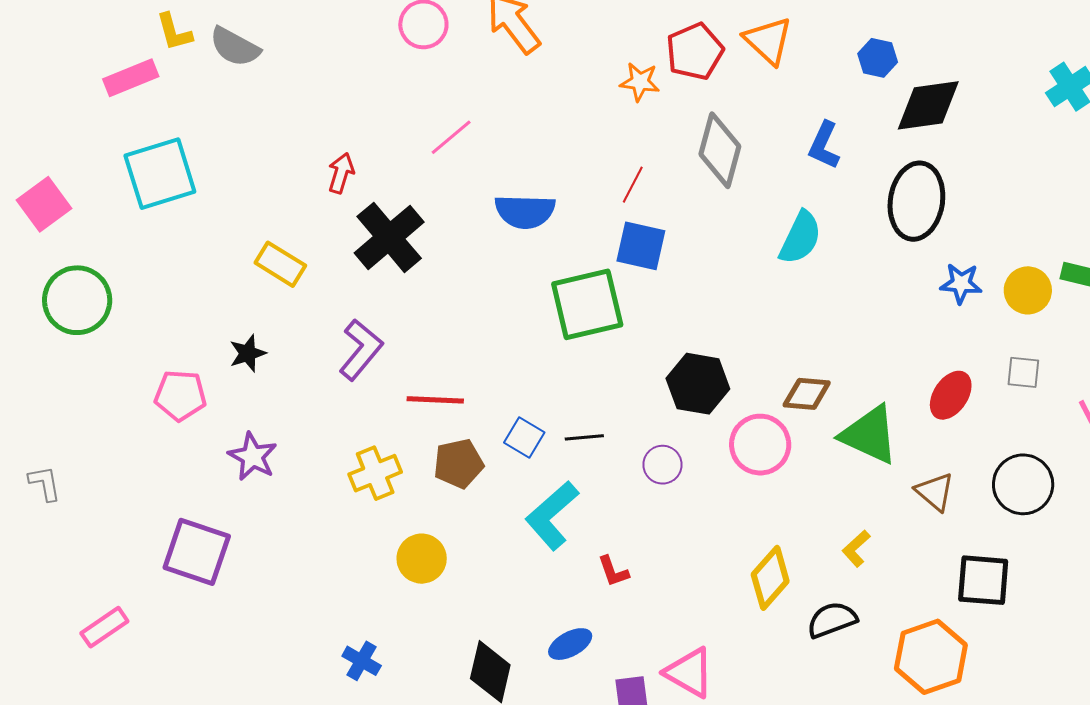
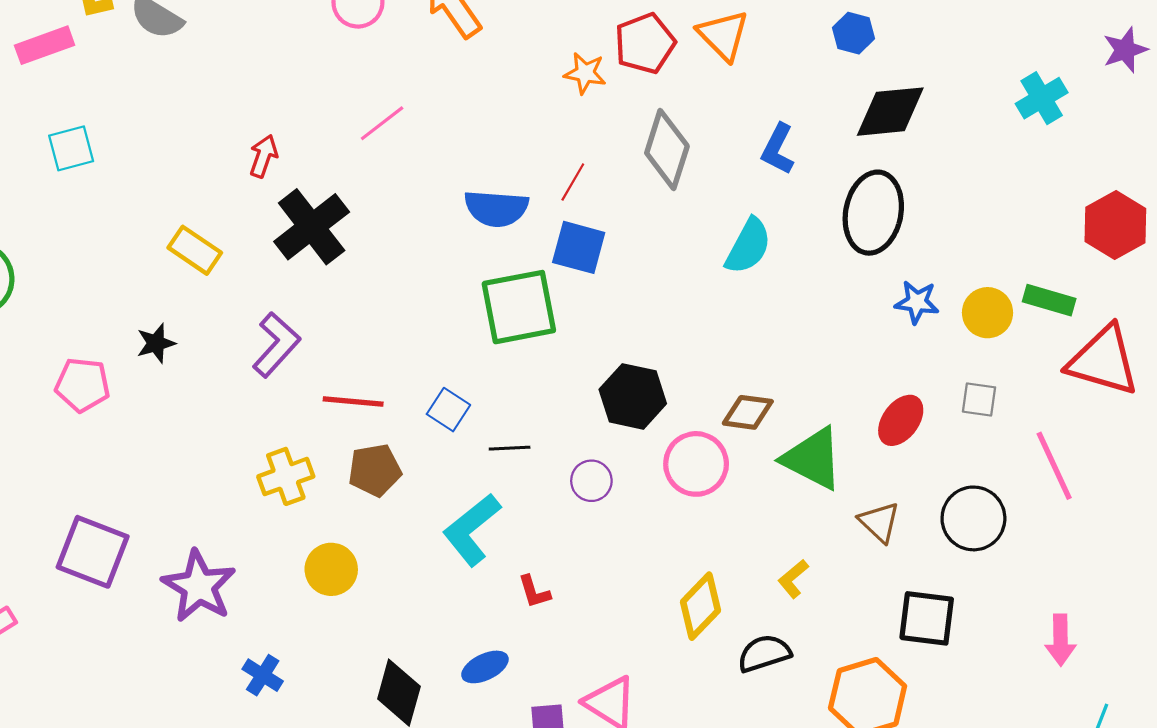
blue hexagon: (878, 58) -> (853, 33), moved
cyan square: (160, 174) -> (71, 148), size x0.6
blue semicircle: (525, 211) -> (496, 208), moved
blue square: (524, 438) -> (448, 410), moved
purple star: (253, 457) -> (199, 586), moved, size x1.4

